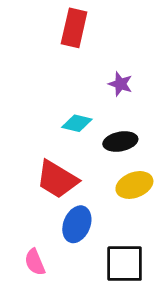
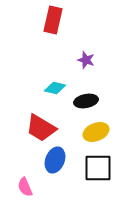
black square: (125, 264) -> (98, 168), moved

